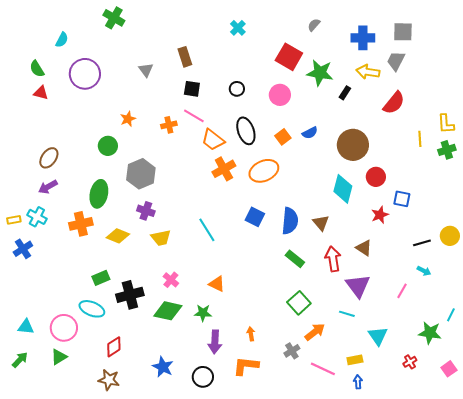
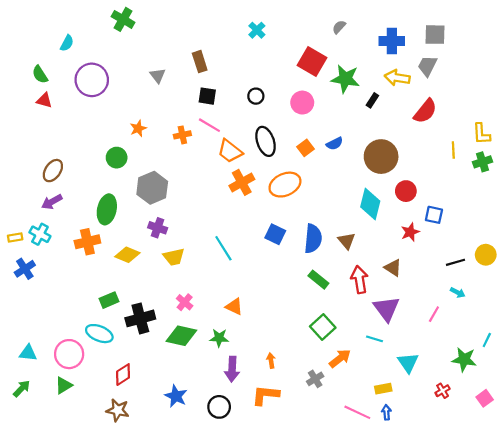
pink line: (323, 369) -> (357, 412), moved

